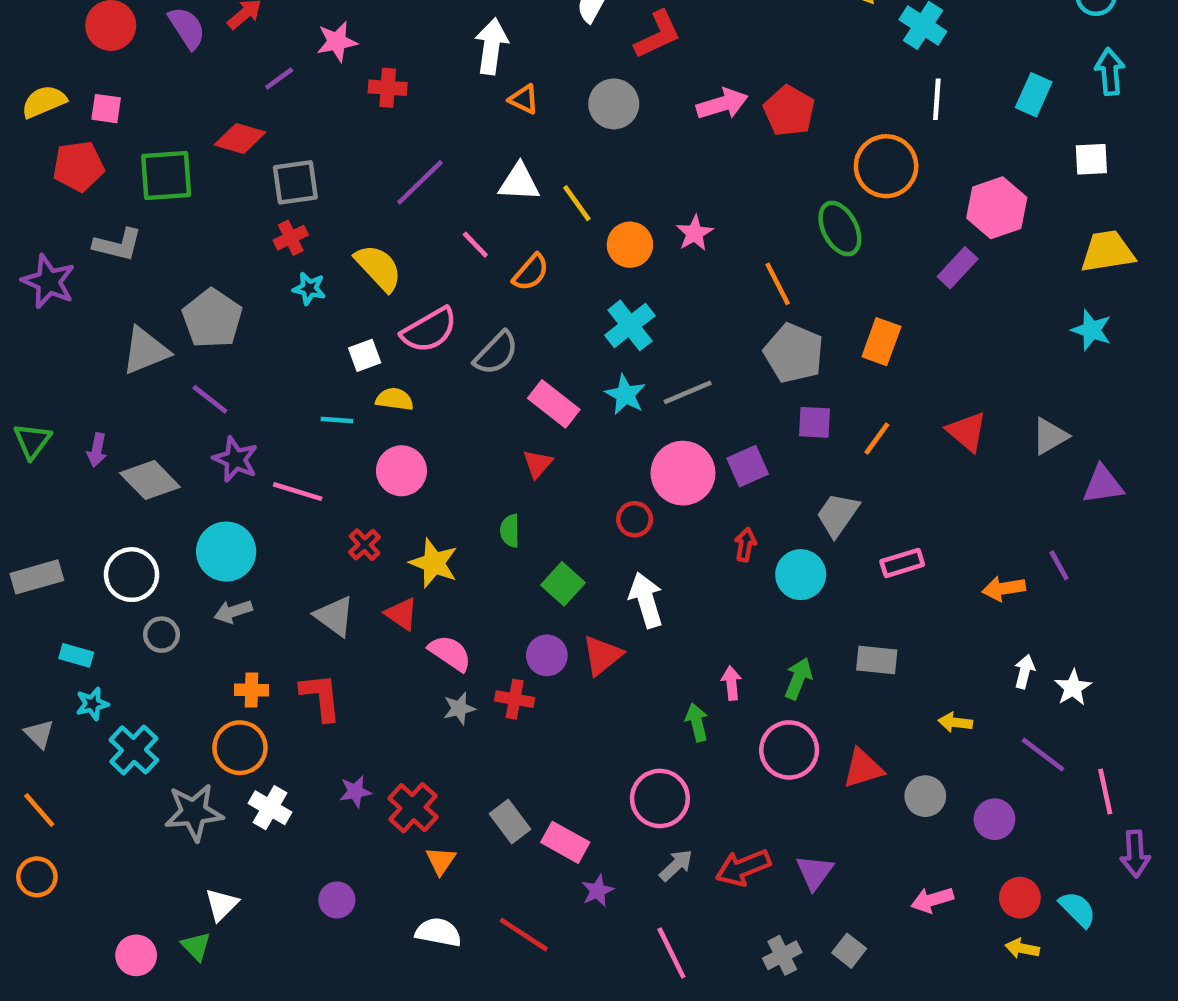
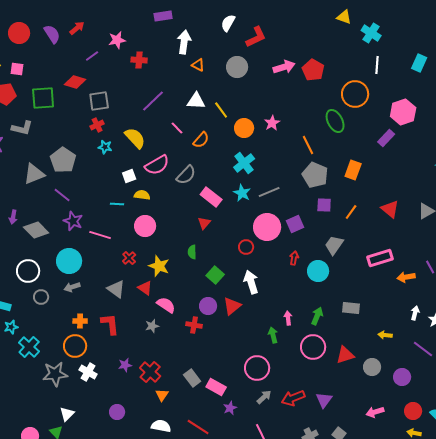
pink rectangle: (902, 563) -> (380, 258), moved, size x1.4
gray star: (459, 708) -> (152, 326), moved

